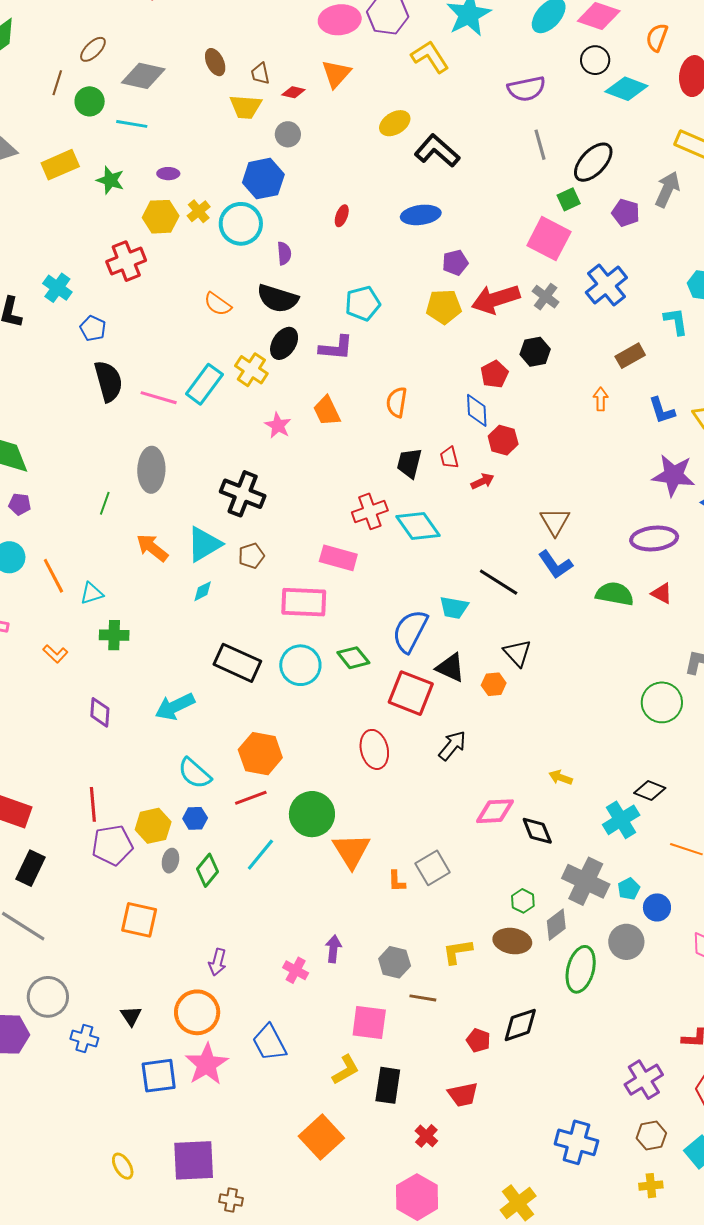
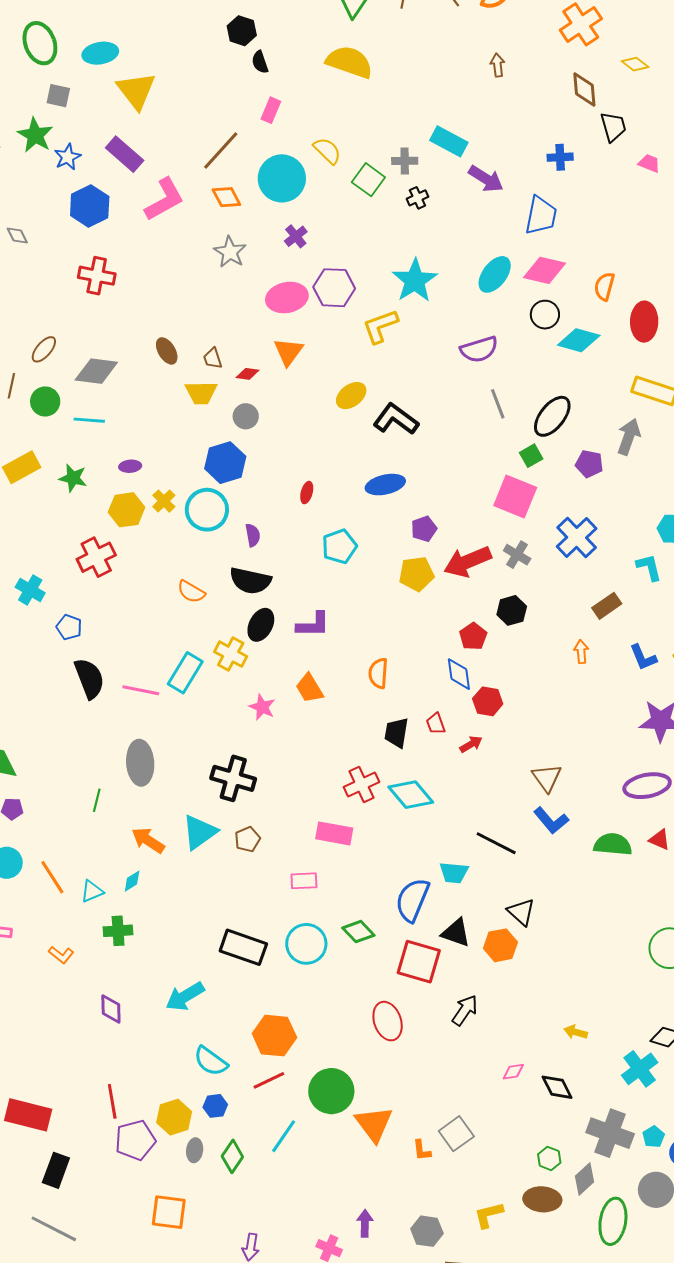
yellow L-shape: (430, 57) -> (380, 326), turned -72
cyan pentagon: (363, 304) -> (339, 547), moved
cyan diamond: (203, 591) -> (132, 881), moved
pink rectangle: (304, 602) -> (304, 881), size x0.6
orange hexagon: (494, 684) -> (500, 945), size x1.4
pink diamond: (495, 811) -> (513, 1072), size x0.6

